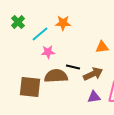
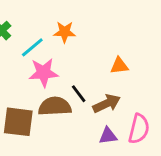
pink star: (48, 52) -> (44, 73), size x1.5
black line: (73, 67) -> (79, 94), turned 40

